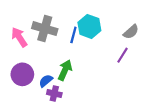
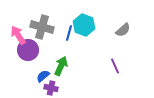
purple line: (122, 55) -> (115, 66), moved, turned -56
purple circle: (22, 74) -> (28, 50), moved

